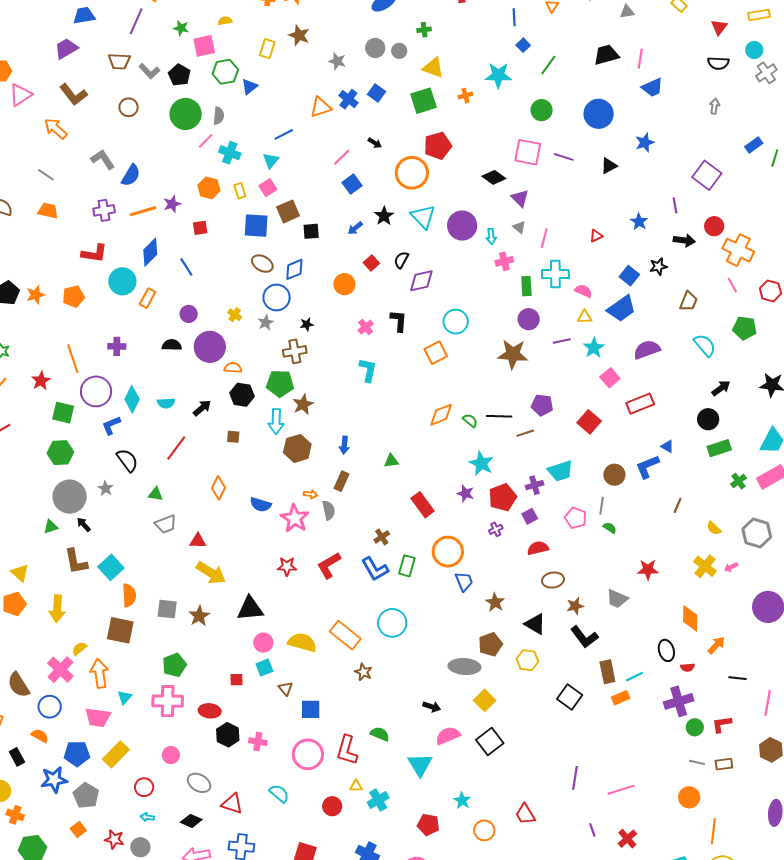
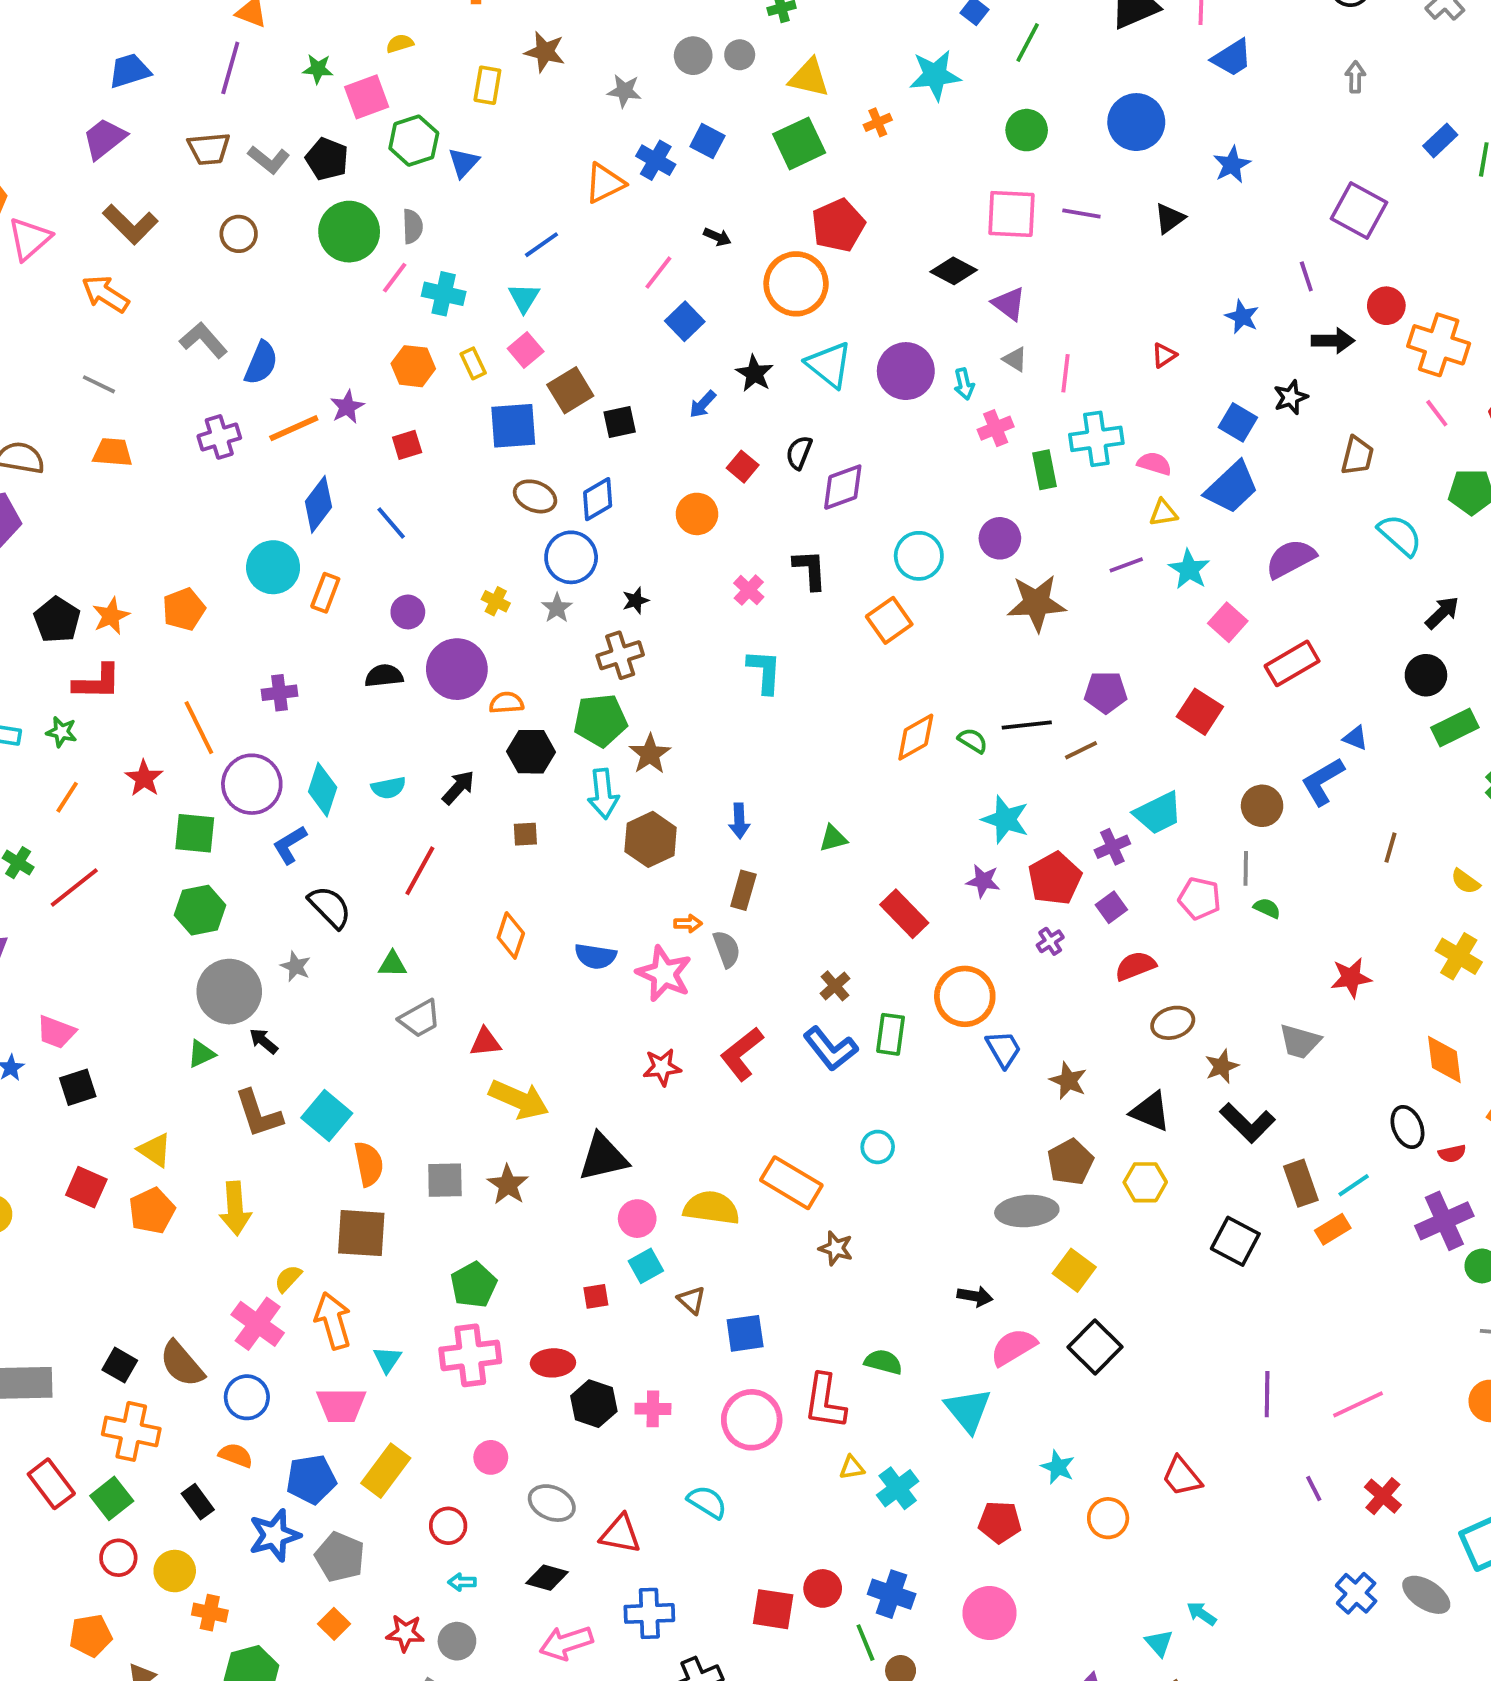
red L-shape: (94, 253) -> (97, 682), moved
purple circle: (529, 319) -> (1000, 538), moved
cyan circle: (392, 623) -> (878, 1147), size x0.6
red circle: (332, 806) -> (823, 1588), moved

